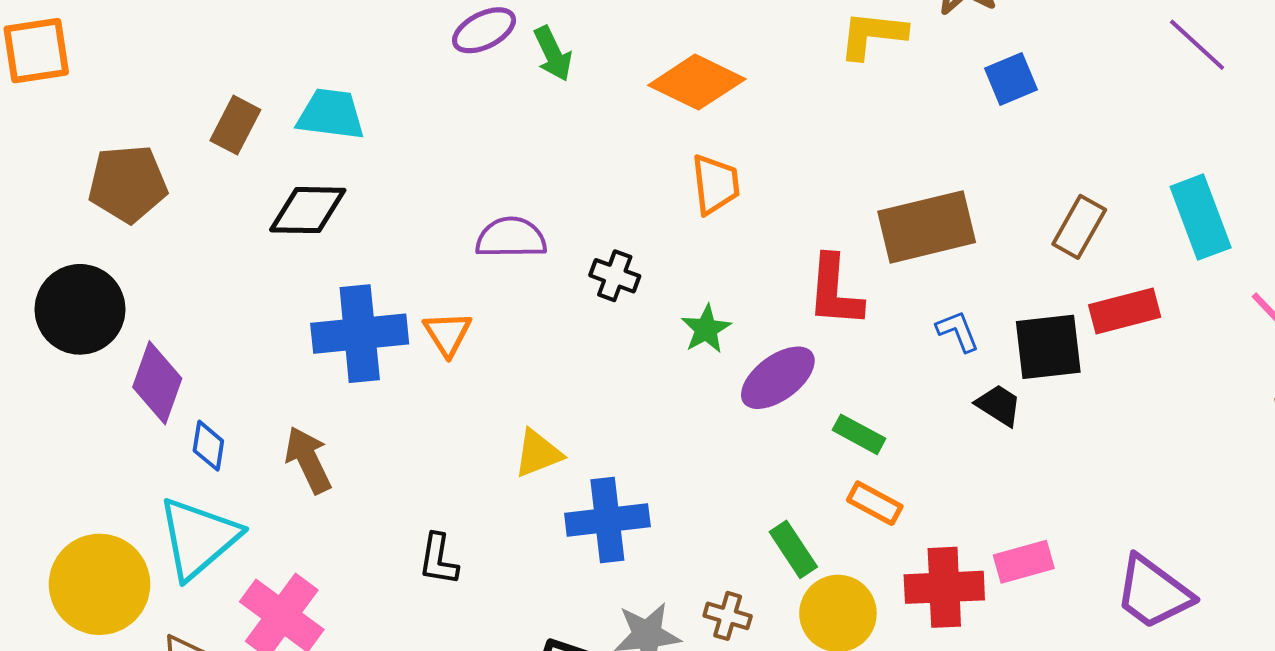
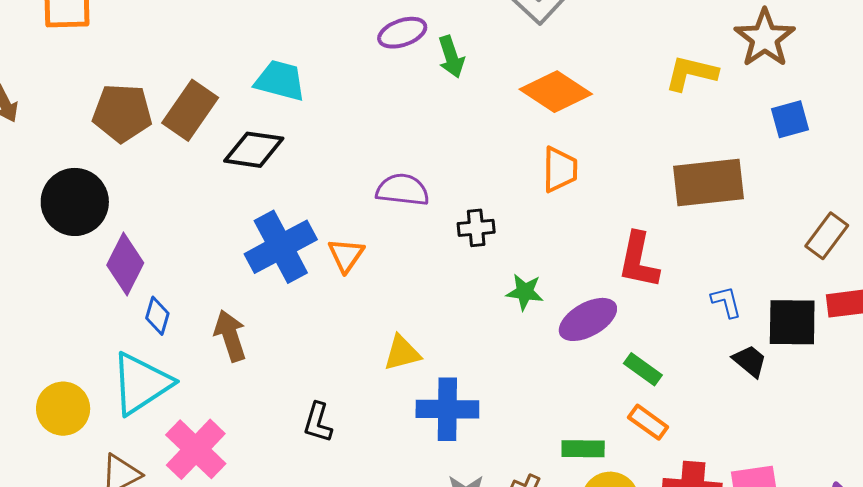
brown rectangle: (235, 125) -> (190, 110), moved, size x1.4
brown rectangle: (927, 227) -> (709, 183), moved
black cross: (615, 276) -> (476, 228), turned -33
green star: (706, 329) -> (525, 292), moved, turned 30
blue cross: (360, 334) -> (281, 247), turned -30
green rectangle: (793, 549) -> (583, 449), turned -63
yellow circle: (100, 584) -> (63, 409), size x0.7

